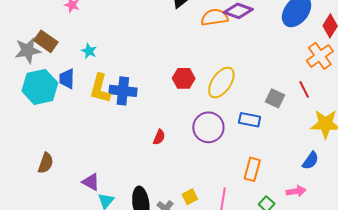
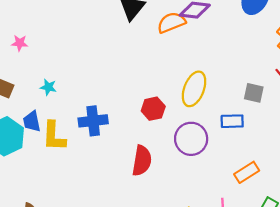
red hexagon: (184, 78) -> (153, 109), moved
yellow L-shape: (100, 88) -> (54, 136), moved
red semicircle: (159, 137) -> (142, 161), size x1.8
orange rectangle: (252, 169) -> (247, 172), turned 55

